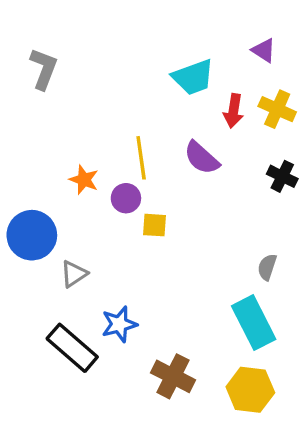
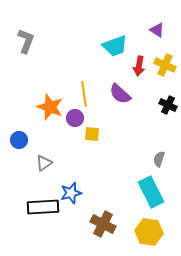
orange star: (84, 180) -> (50, 107), size x1.5
blue circle: (32, 235) -> (19, 140), size x0.6
black rectangle: (72, 348) -> (43, 207), turned -44

